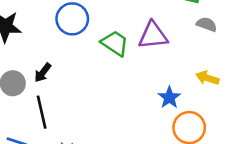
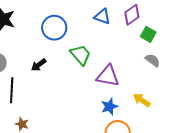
purple triangle: (153, 35) -> (108, 76), moved
black arrow: (43, 73) -> (39, 65), moved

